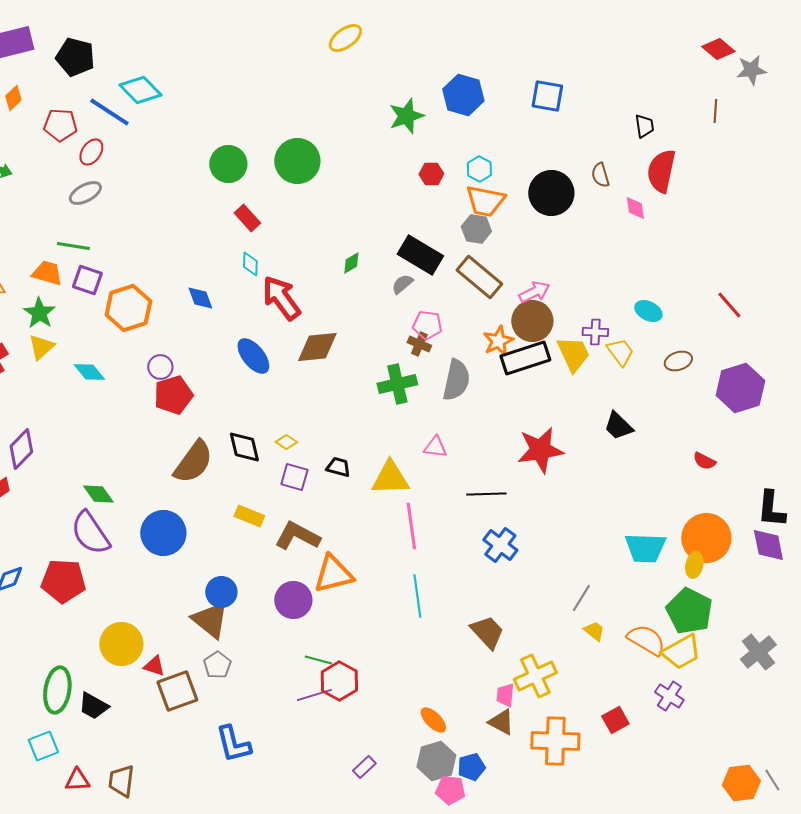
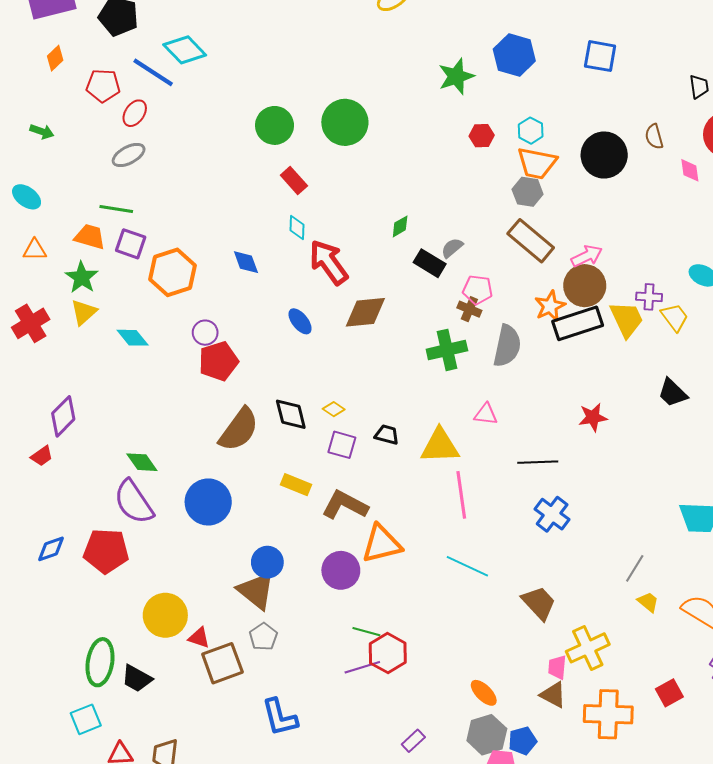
black rectangle: (420, 255) -> (430, 263), moved, size x0.7
blue ellipse: (253, 356) -> (300, 321), size x0.7
red star: (540, 450) -> (593, 417), size x0.6
cyan line: (417, 596) -> (467, 566), turned -57

